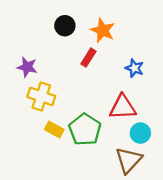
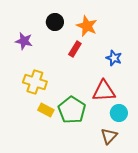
purple star: (27, 67) -> (24, 41), moved
brown triangle: (129, 160) -> (109, 136), size x0.7

